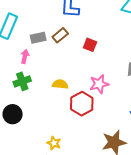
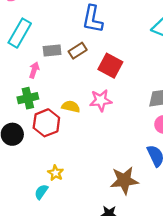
red square: (90, 45) -> (110, 66), size x1.5
pink star: (99, 84) -> (101, 100), moved
red hexagon: (82, 104) -> (46, 123), moved

